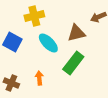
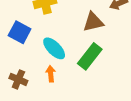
cyan ellipse: (48, 43) -> (54, 48), moved

